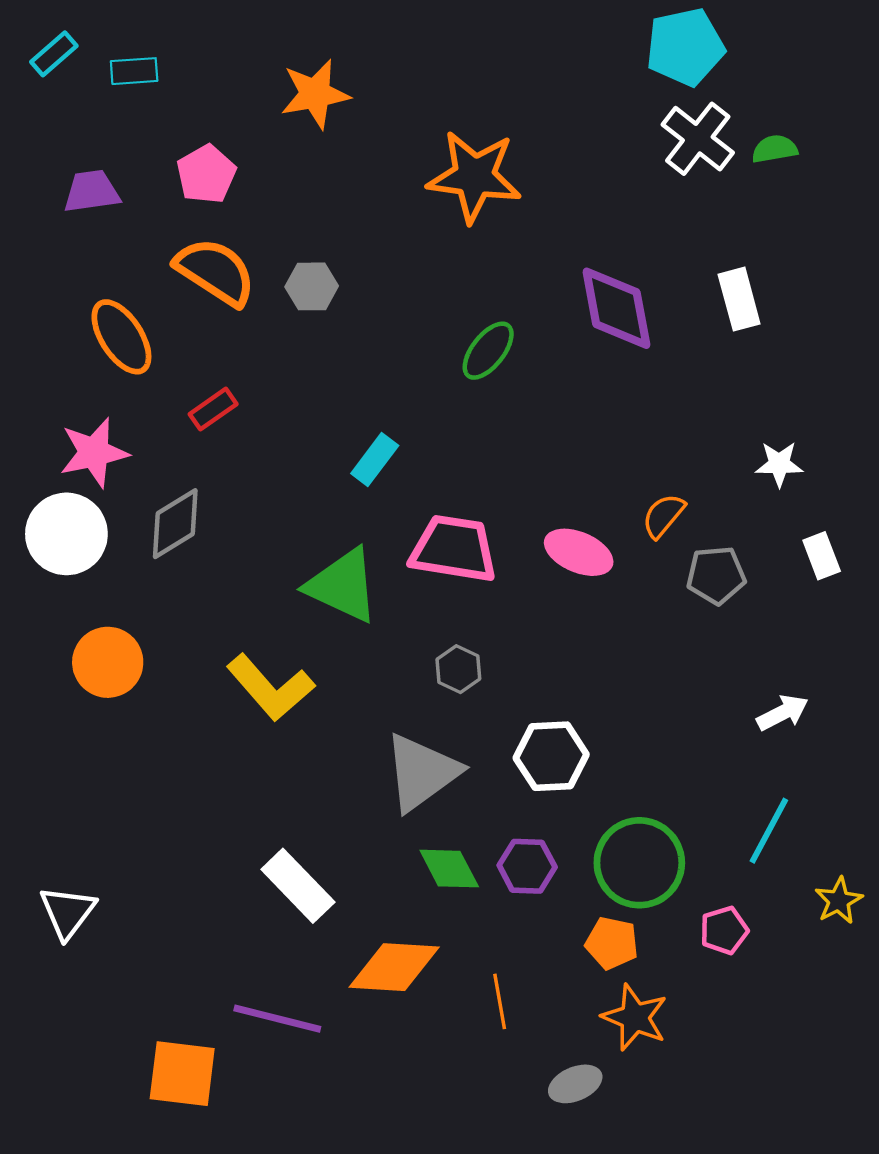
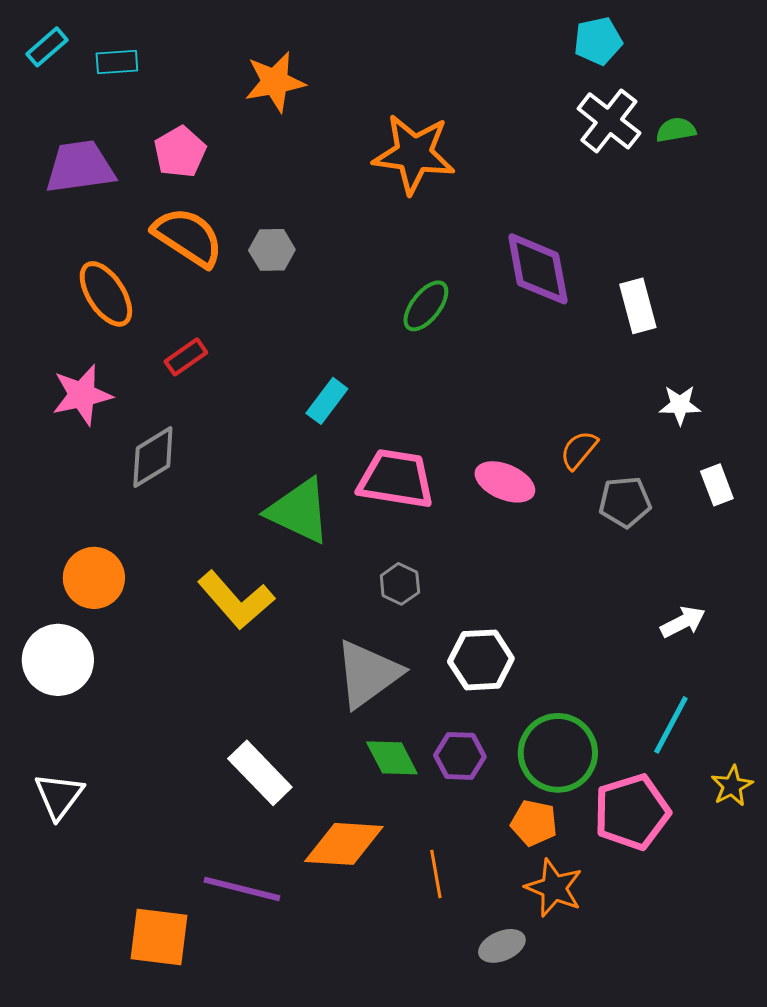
cyan pentagon: (685, 47) -> (598, 41), size x0.7
purple trapezoid: (92, 191) -> (80, 167), size x1.4
white rectangle: (739, 299) -> (638, 306), moved
white circle: (66, 534) -> (58, 660), moved
pink pentagon: (724, 930) -> (632, 812), size x1.8

